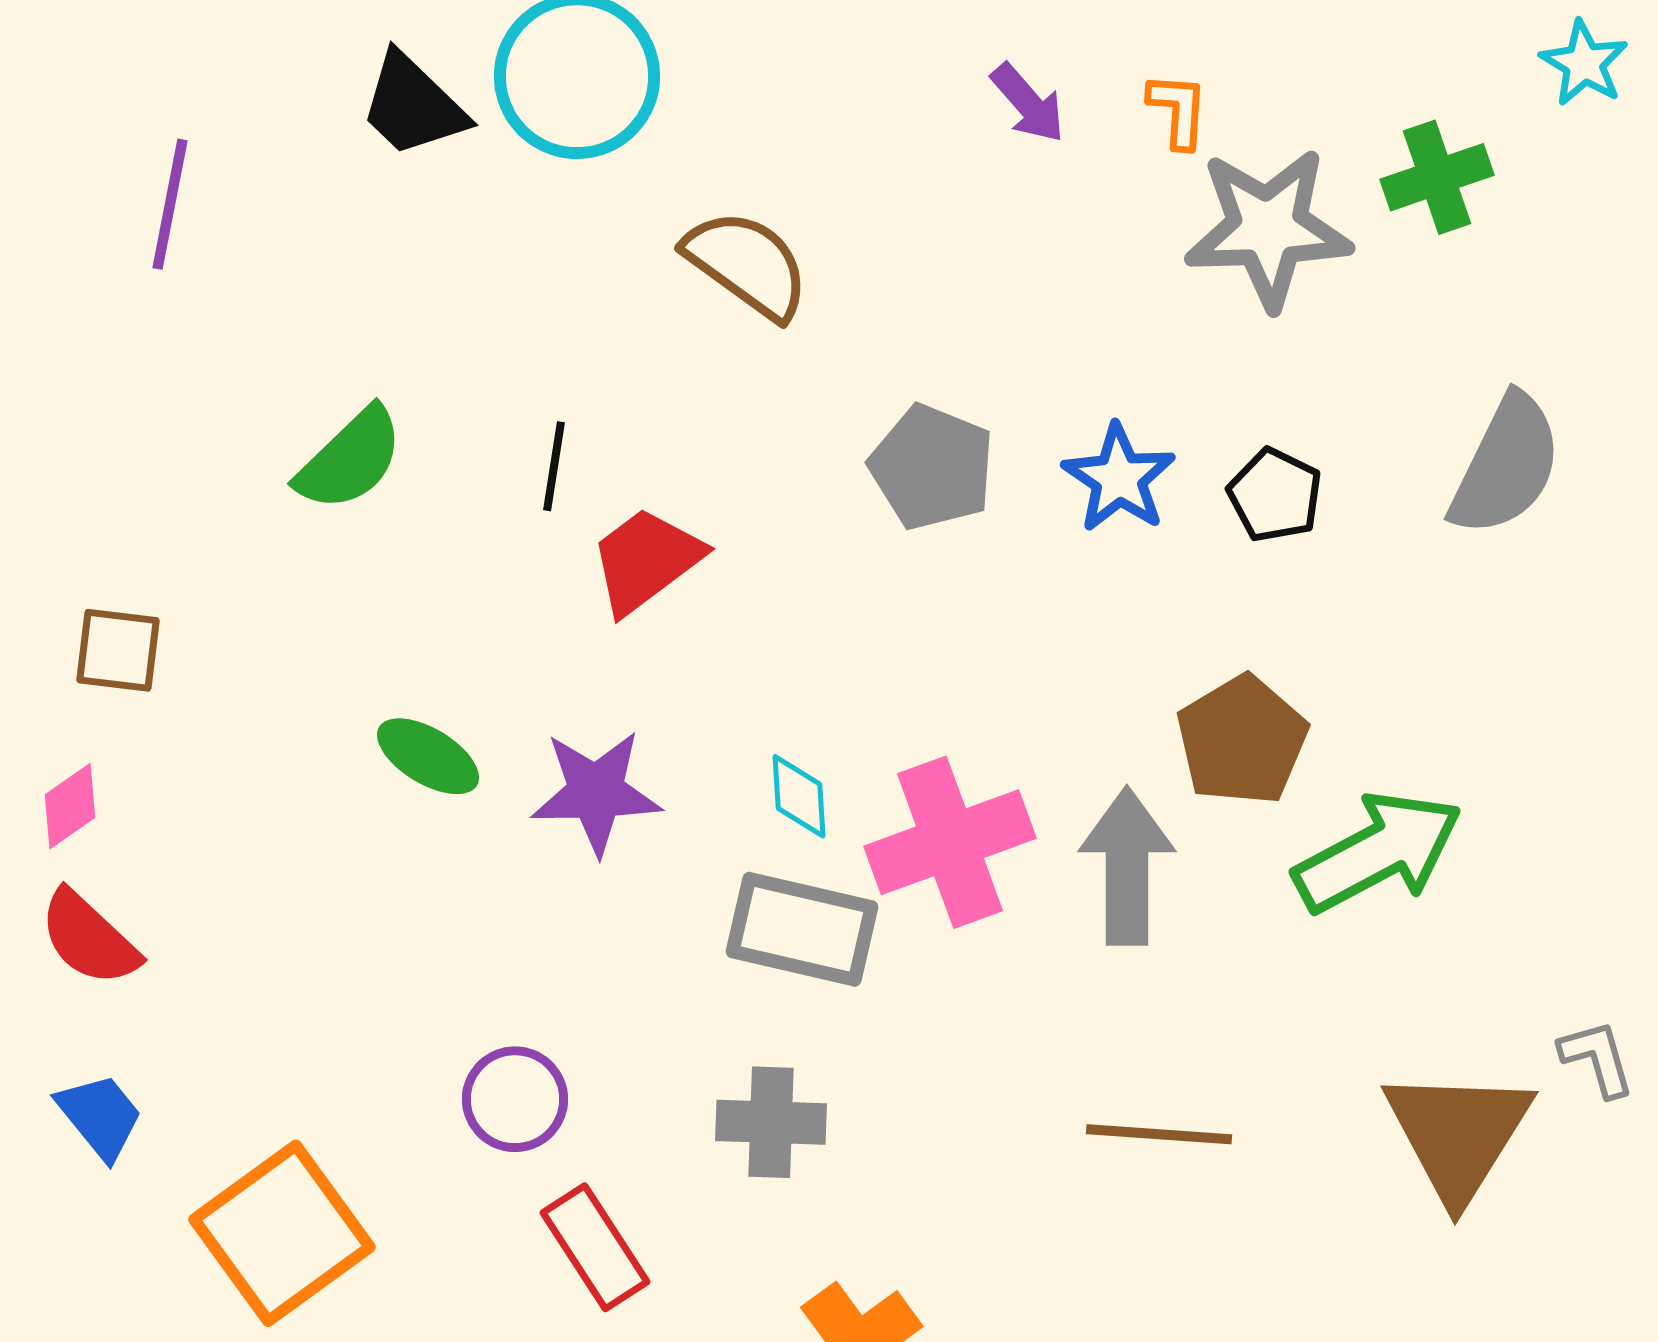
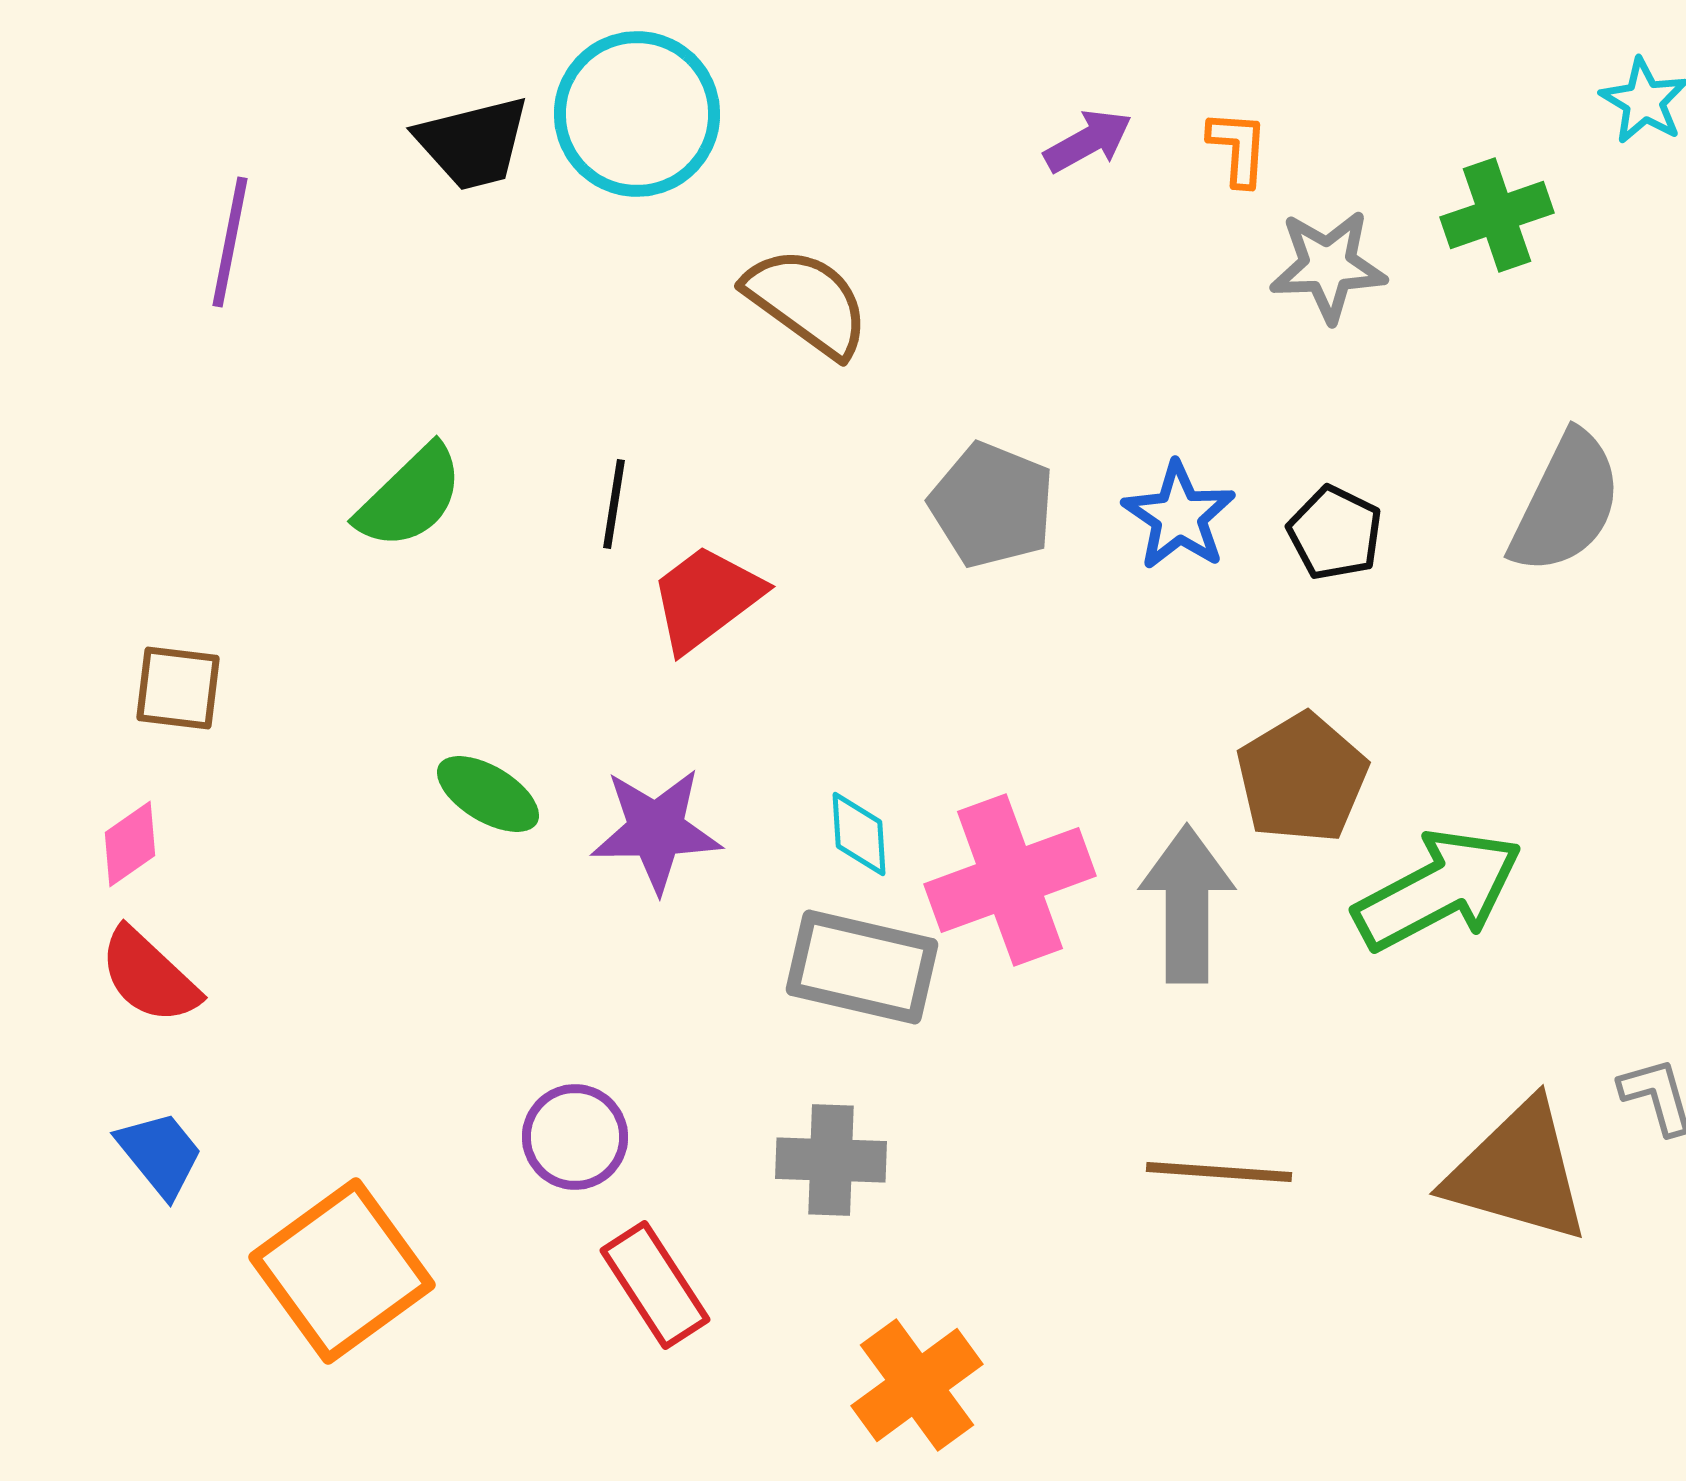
purple arrow: (1028, 103) -> (1088, 141), turned -78
black trapezoid: (413, 105) -> (473, 143), turned -58
gray star: (1268, 228) -> (1328, 266), size x0.7
brown triangle: (1458, 1134) -> (1518, 1172), turned -46

